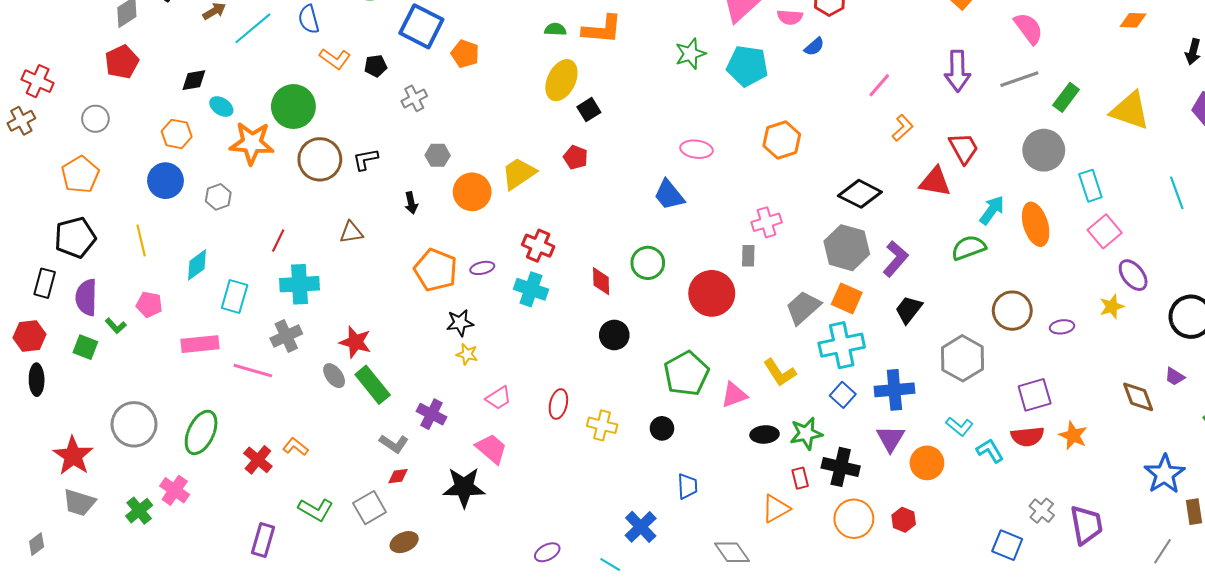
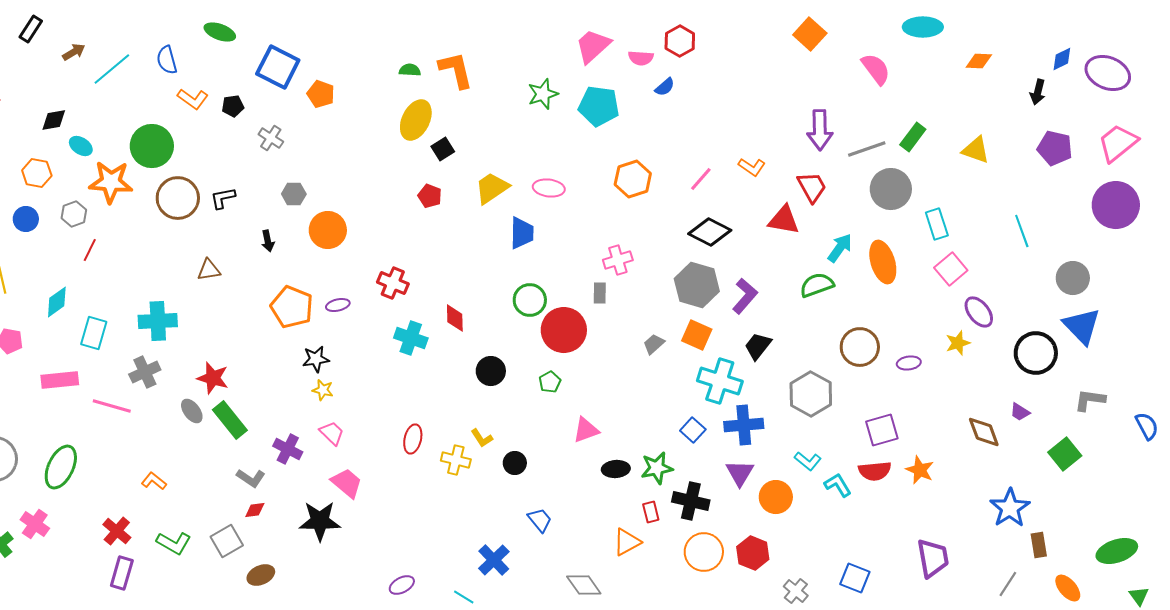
orange L-shape: (602, 29) -> (456, 70), turned -108
purple arrow: (957, 71) -> (820, 130), moved
gray line: (1019, 79) -> (867, 149), moved
pink line: (879, 85) -> (701, 179), moved
gray cross: (414, 98) -> (271, 138), turned -30
yellow triangle: (1130, 111) -> (976, 150), size x0.7
orange L-shape: (903, 128) -> (752, 167), turned 76
yellow trapezoid: (519, 174) -> (492, 188), moved
blue circle: (165, 181) -> (26, 219), size x0.7
blue trapezoid: (669, 195) -> (522, 233), turned -140
gray hexagon: (218, 197) -> (74, 214), moved
red line: (278, 241) -> (90, 250), moved
green circle: (648, 263) -> (530, 300), moved
cyan cross: (531, 289) -> (411, 338), moved
gray trapezoid: (803, 308) -> (654, 344), size x0.6
black circle: (614, 335) -> (491, 371), moved
cyan cross: (842, 345) -> (720, 381), moved, turned 30
yellow L-shape: (780, 373) -> (482, 438), moved, size x0.7
green pentagon: (686, 374) -> (550, 382), moved, size x0.5
pink trapezoid: (499, 398) -> (332, 433), moved, turned -104
red cross: (258, 460) -> (117, 531), moved
blue trapezoid: (687, 486) -> (540, 520), turned -36
gray cross: (1042, 511) -> (796, 591), moved
red hexagon: (904, 520) -> (753, 553), size x1.4

